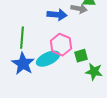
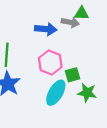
cyan ellipse: (48, 59) -> (56, 93), moved, turned -35

